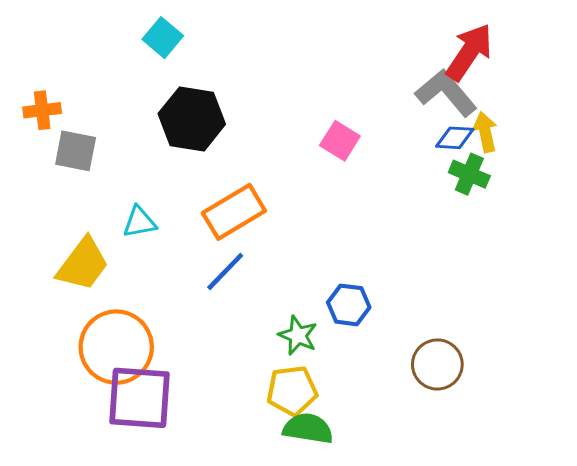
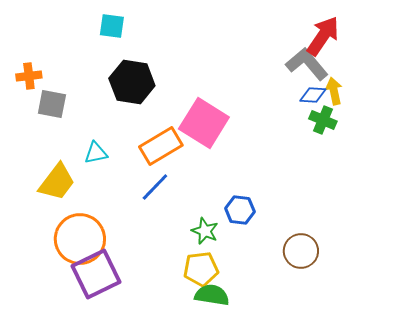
cyan square: (163, 38) -> (112, 26), turned -32
pink square: (340, 141) -> (204, 123), moved, size x1.8
purple square: (139, 398) -> (96, 274), turned -30

